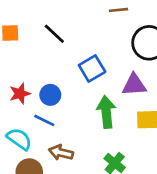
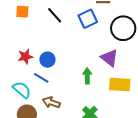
blue square: (92, 69) -> (88, 19), moved
purple triangle: (134, 85) -> (109, 58), turned 36
green arrow: (106, 112) -> (87, 76), size x0.7

